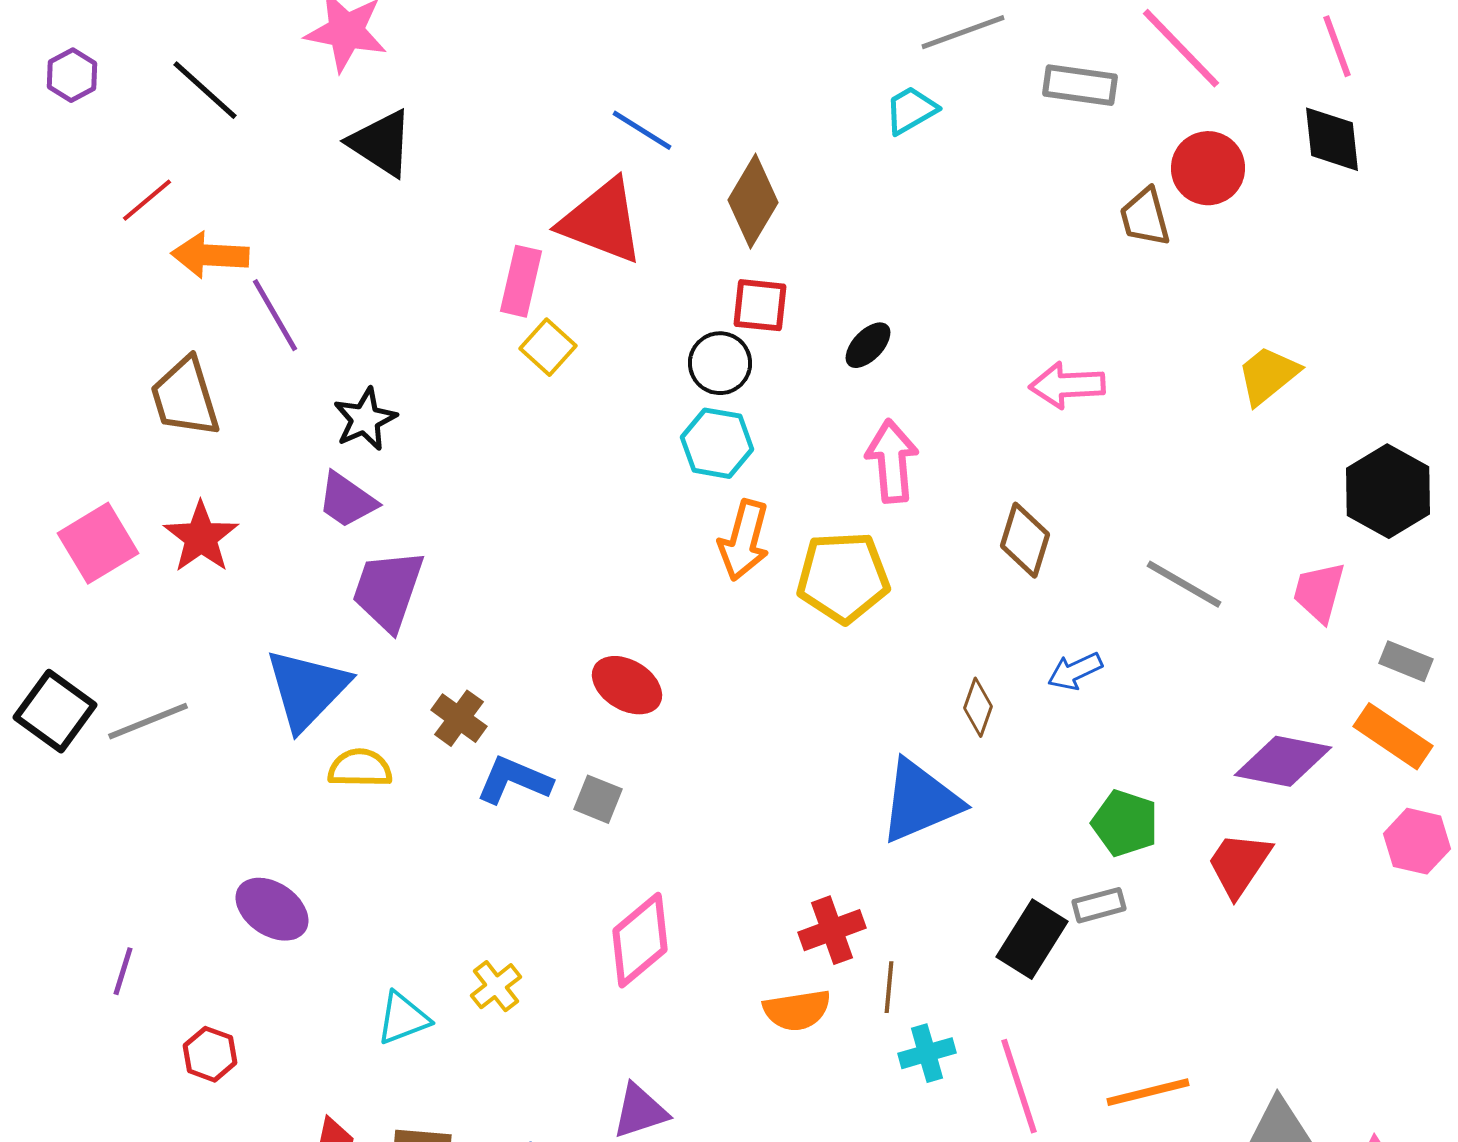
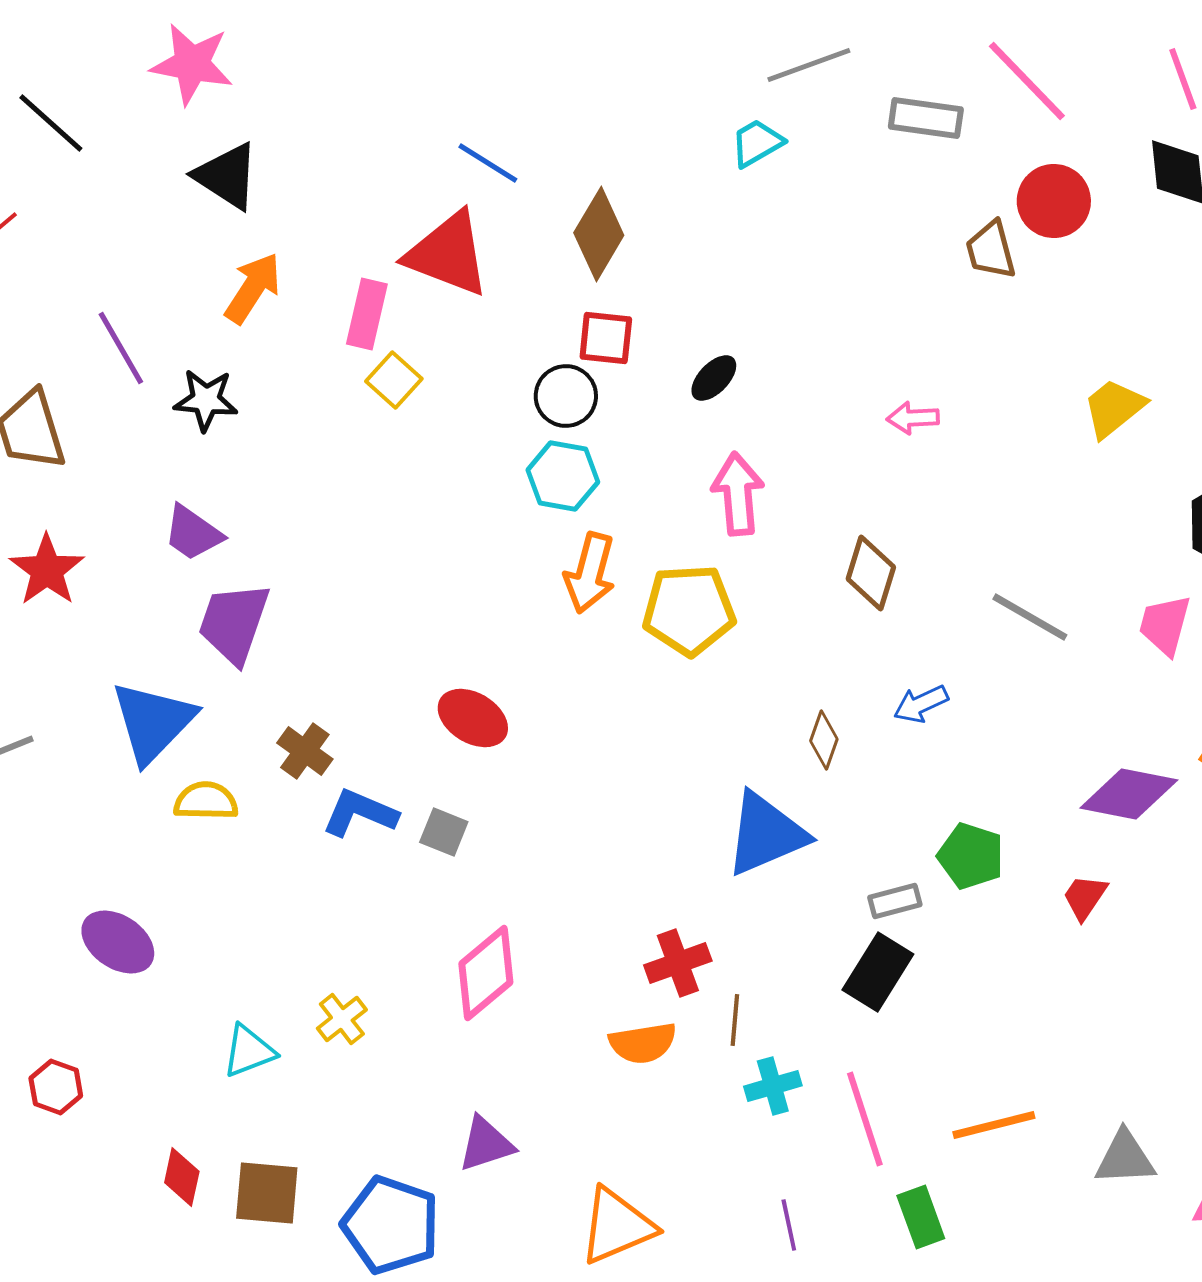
orange arrow: (210, 255) -> (253, 288), moved, turned 120
pink arrow: (1067, 385) -> (913, 418), size x0.7
black star: (365, 419) -> (206, 400), moved, turned 30
red trapezoid: (1239, 864) -> (1085, 897), size x0.7
gray rectangle: (1099, 905) -> (895, 901), moved

